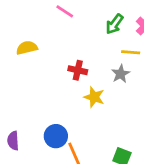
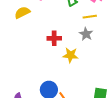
yellow semicircle: (27, 48) -> (22, 12), moved

